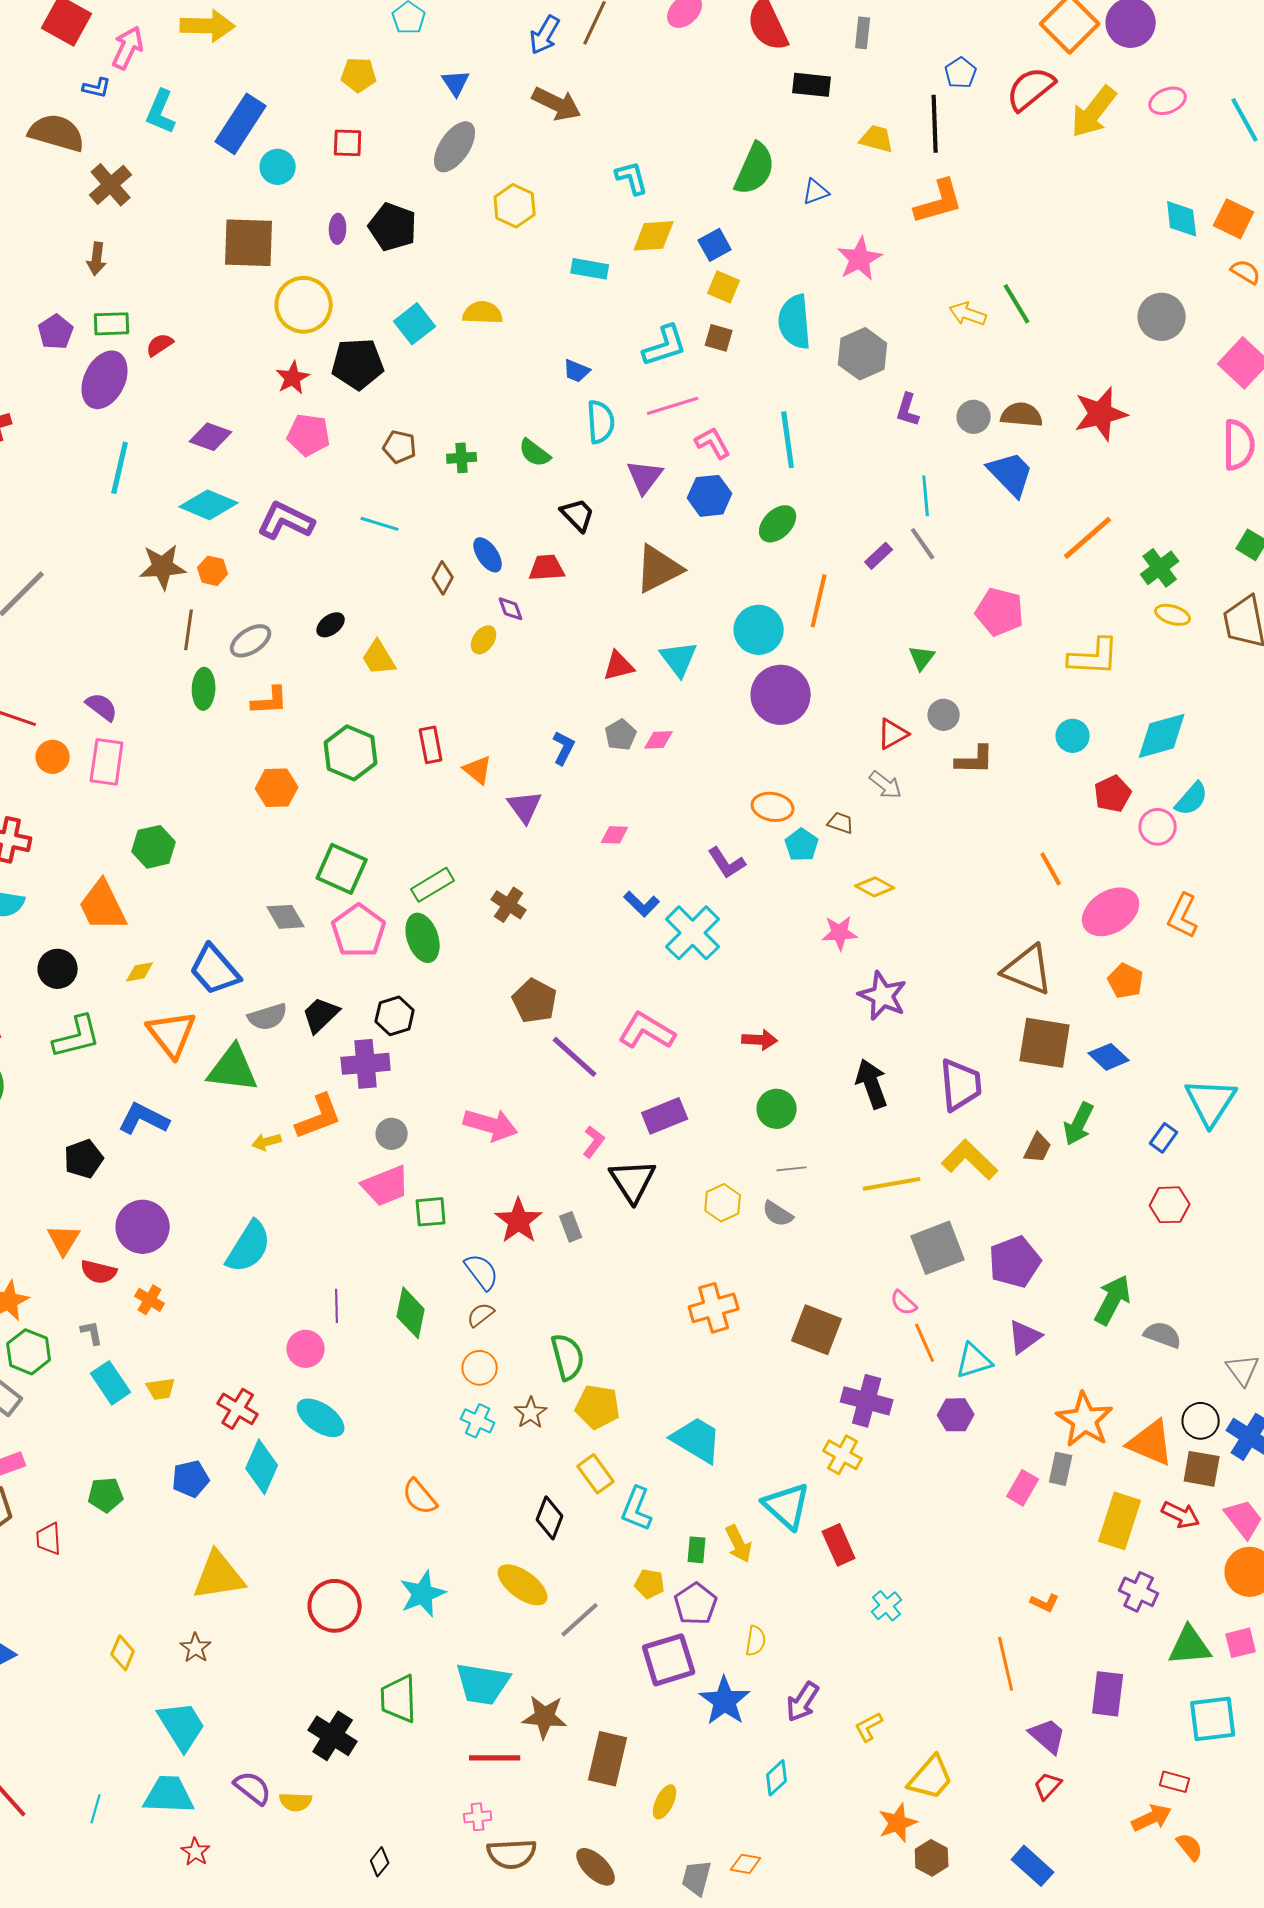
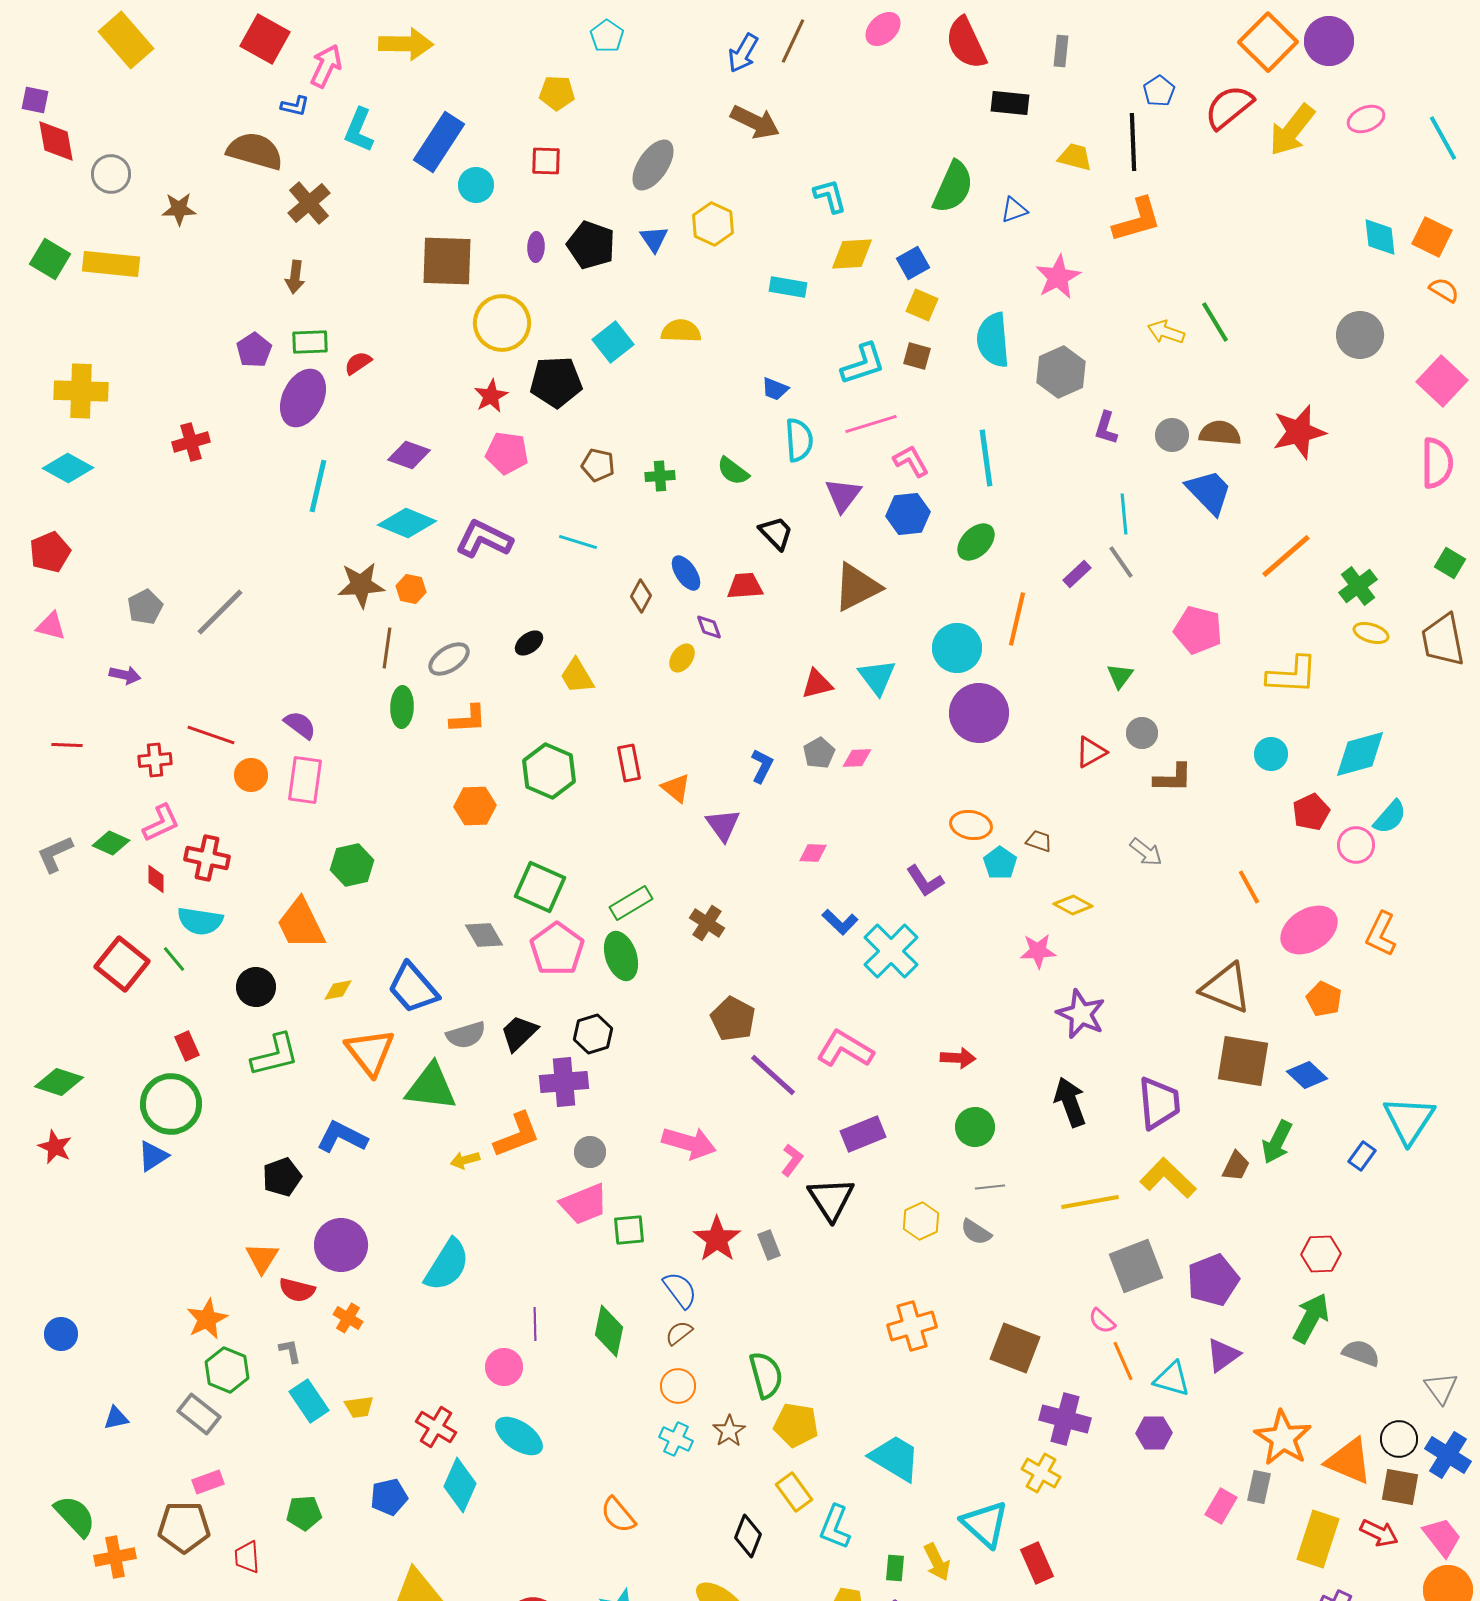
blue triangle: (456, 83) -> (654, 239), moved
gray arrow: (886, 785) -> (1146, 852), moved
red hexagon: (1170, 1205) -> (1321, 1254), moved
cyan triangle: (974, 1361) -> (1172, 1379), turned 33

